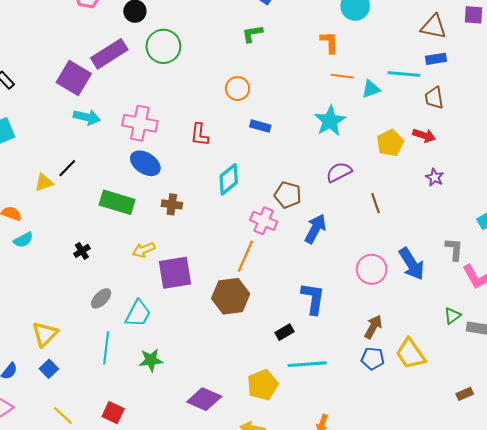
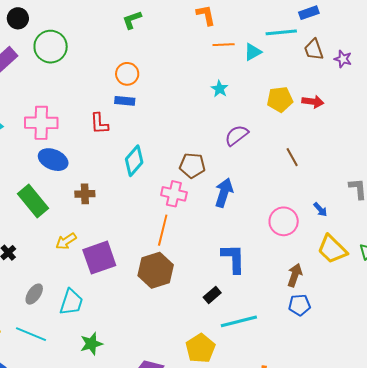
cyan star: (330, 121) -> (220, 89), size x0.6
blue rectangle: (260, 126) -> (125, 101), moved
red arrow: (424, 135) -> (313, 102), moved
yellow pentagon: (390, 143) -> (280, 99), turned 30
purple star: (435, 177) -> (343, 59), moved
green rectangle: (117, 202) -> (33, 201), turned 44
brown line: (375, 203) -> (292, 157), moved
blue arrow: (412, 264) -> (320, 210), size x0.5
cyan line: (106, 348) -> (31, 334), moved, turned -64
yellow trapezoid: (410, 354) -> (332, 249), moved

